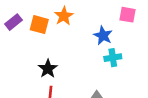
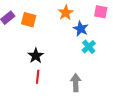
orange star: (64, 16) -> (66, 13), moved
cyan cross: (113, 58) -> (89, 47), turned -32

